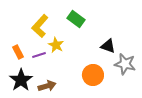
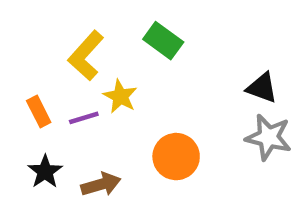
black triangle: (108, 46) -> (262, 88), moved
orange circle: (93, 75) -> (176, 157), moved
black star: (21, 80) -> (45, 172), size x0.7

